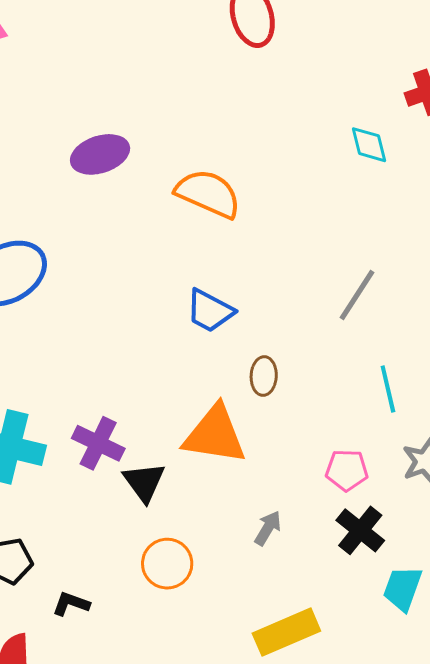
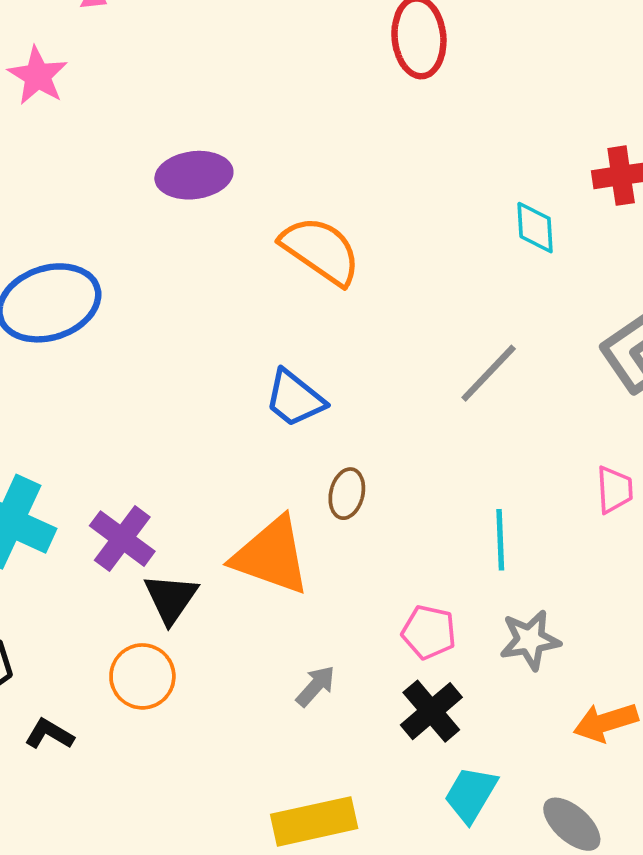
gray line: (357, 295) -> (489, 373), moved
orange circle: (167, 564) -> (142, 676), moved

